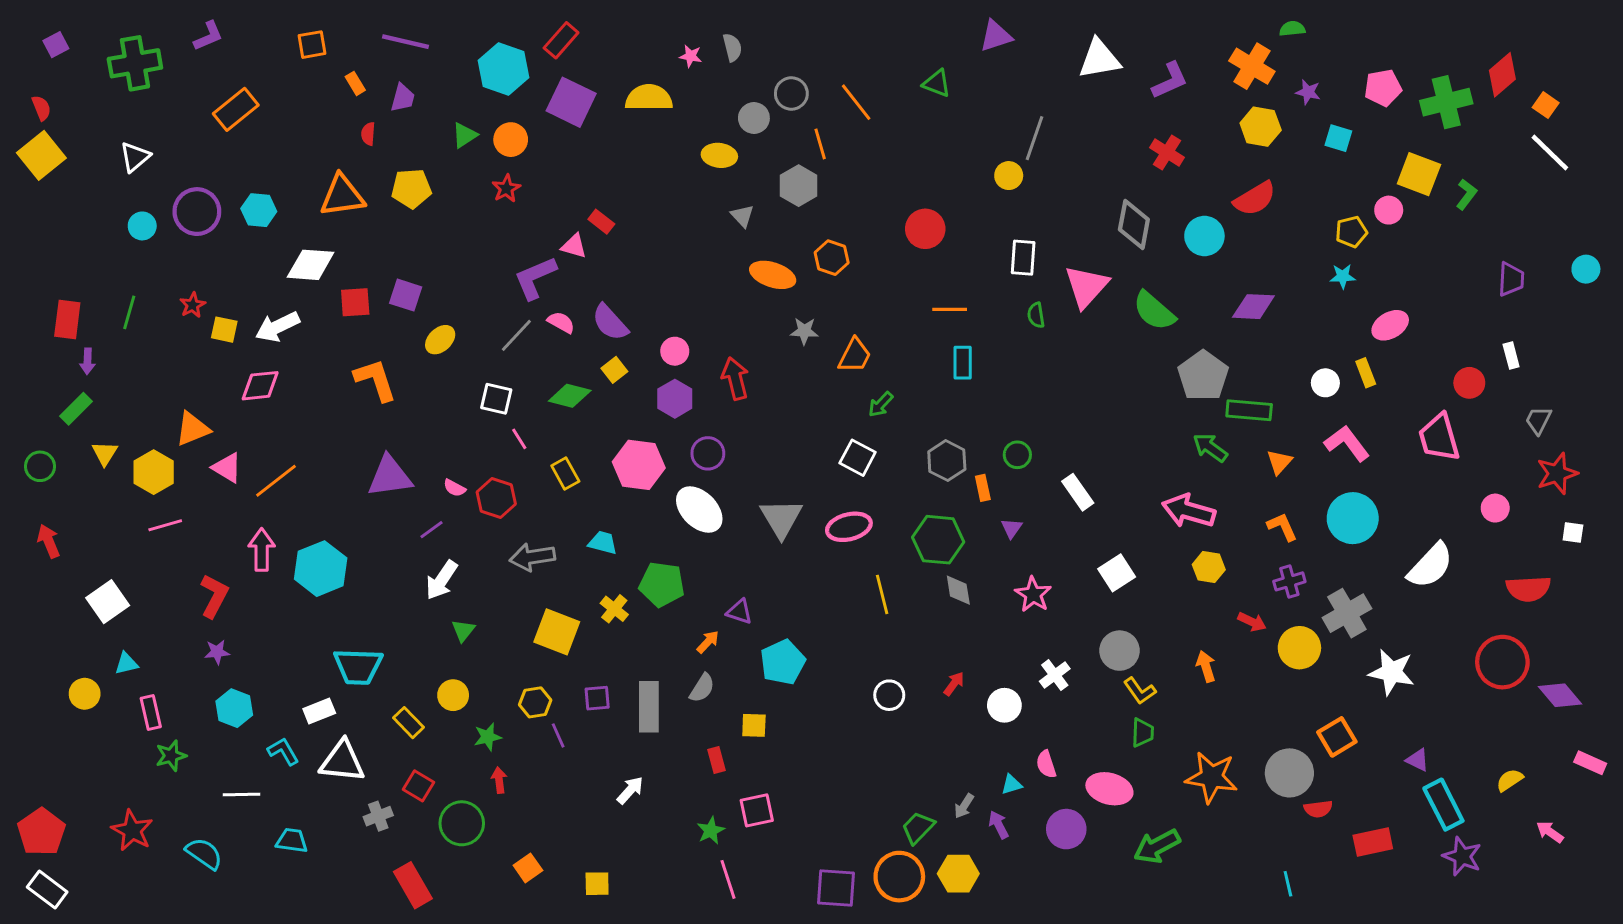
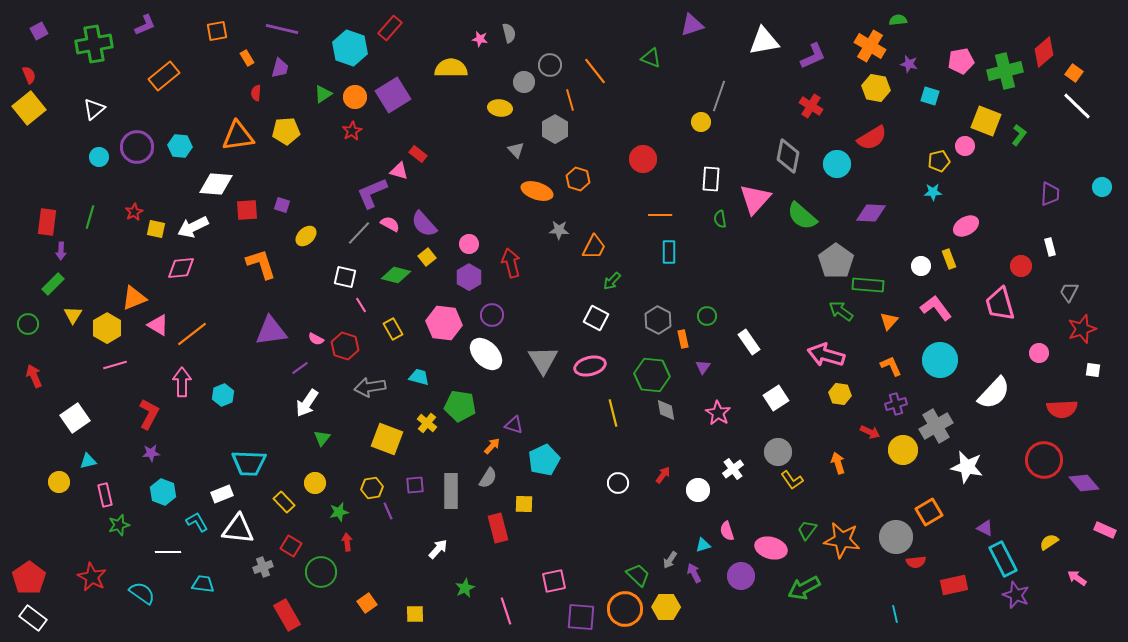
purple square: (571, 102) -> (393, 95), moved, turned 32
purple square: (406, 295) -> (282, 205), size x0.7
cyan hexagon: (321, 569) -> (223, 395), size x0.6
green trapezoid: (1143, 733) -> (807, 530), moved, turned -145
red rectangle: (716, 760) -> (498, 528), size x1.6
pink square: (757, 810) -> (554, 581), moved
green trapezoid: (918, 828) -> (638, 575), turned 90
green star: (711, 830) -> (465, 588), moved

